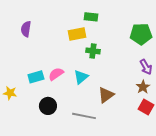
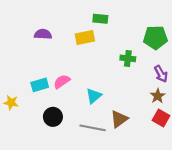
purple semicircle: (26, 29) -> (43, 34), moved, turned 84
green cross: (93, 51) -> (128, 58), moved
cyan triangle: (81, 77) -> (94, 96), moved
brown triangle: (106, 95) -> (119, 119), moved

